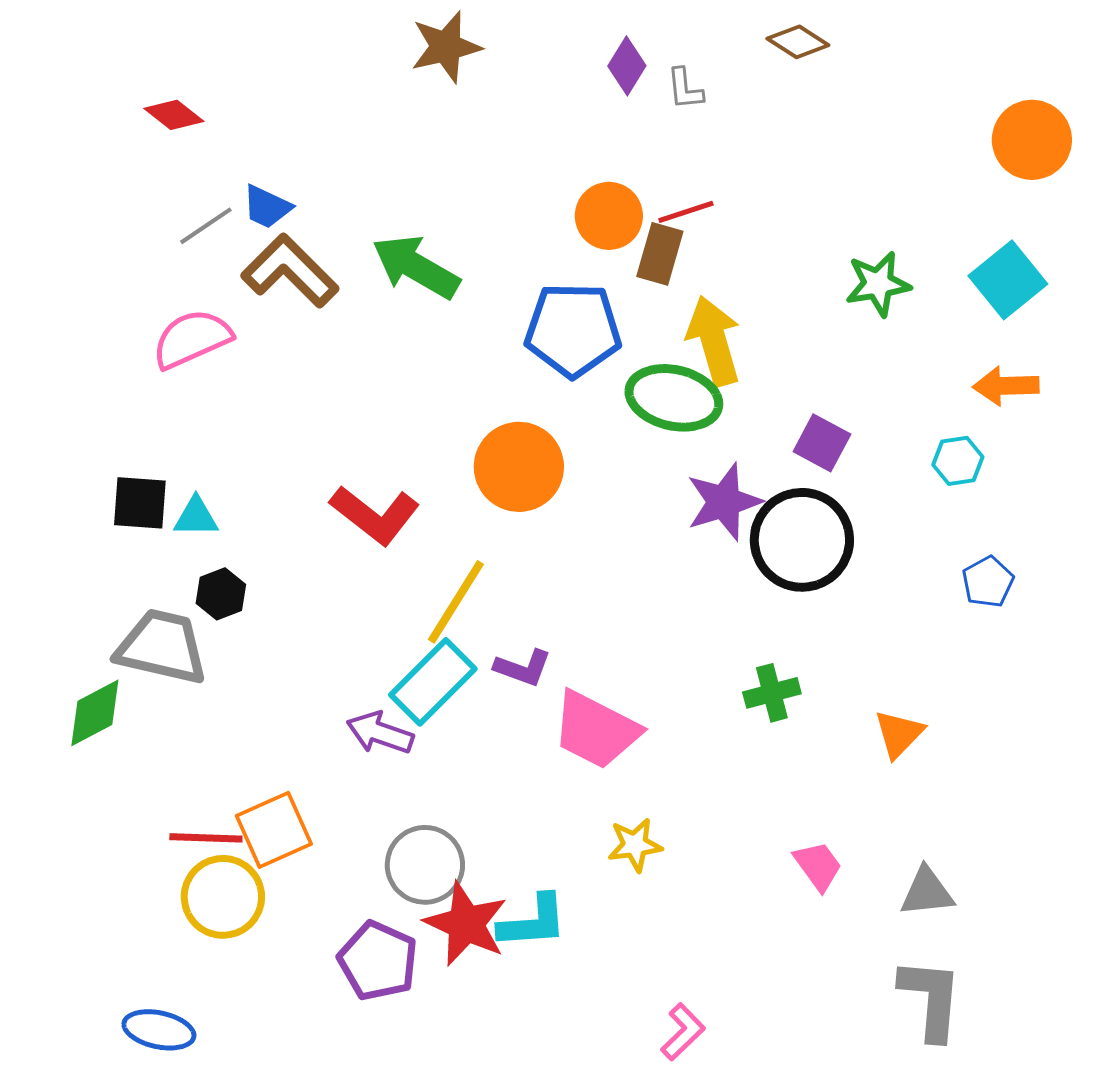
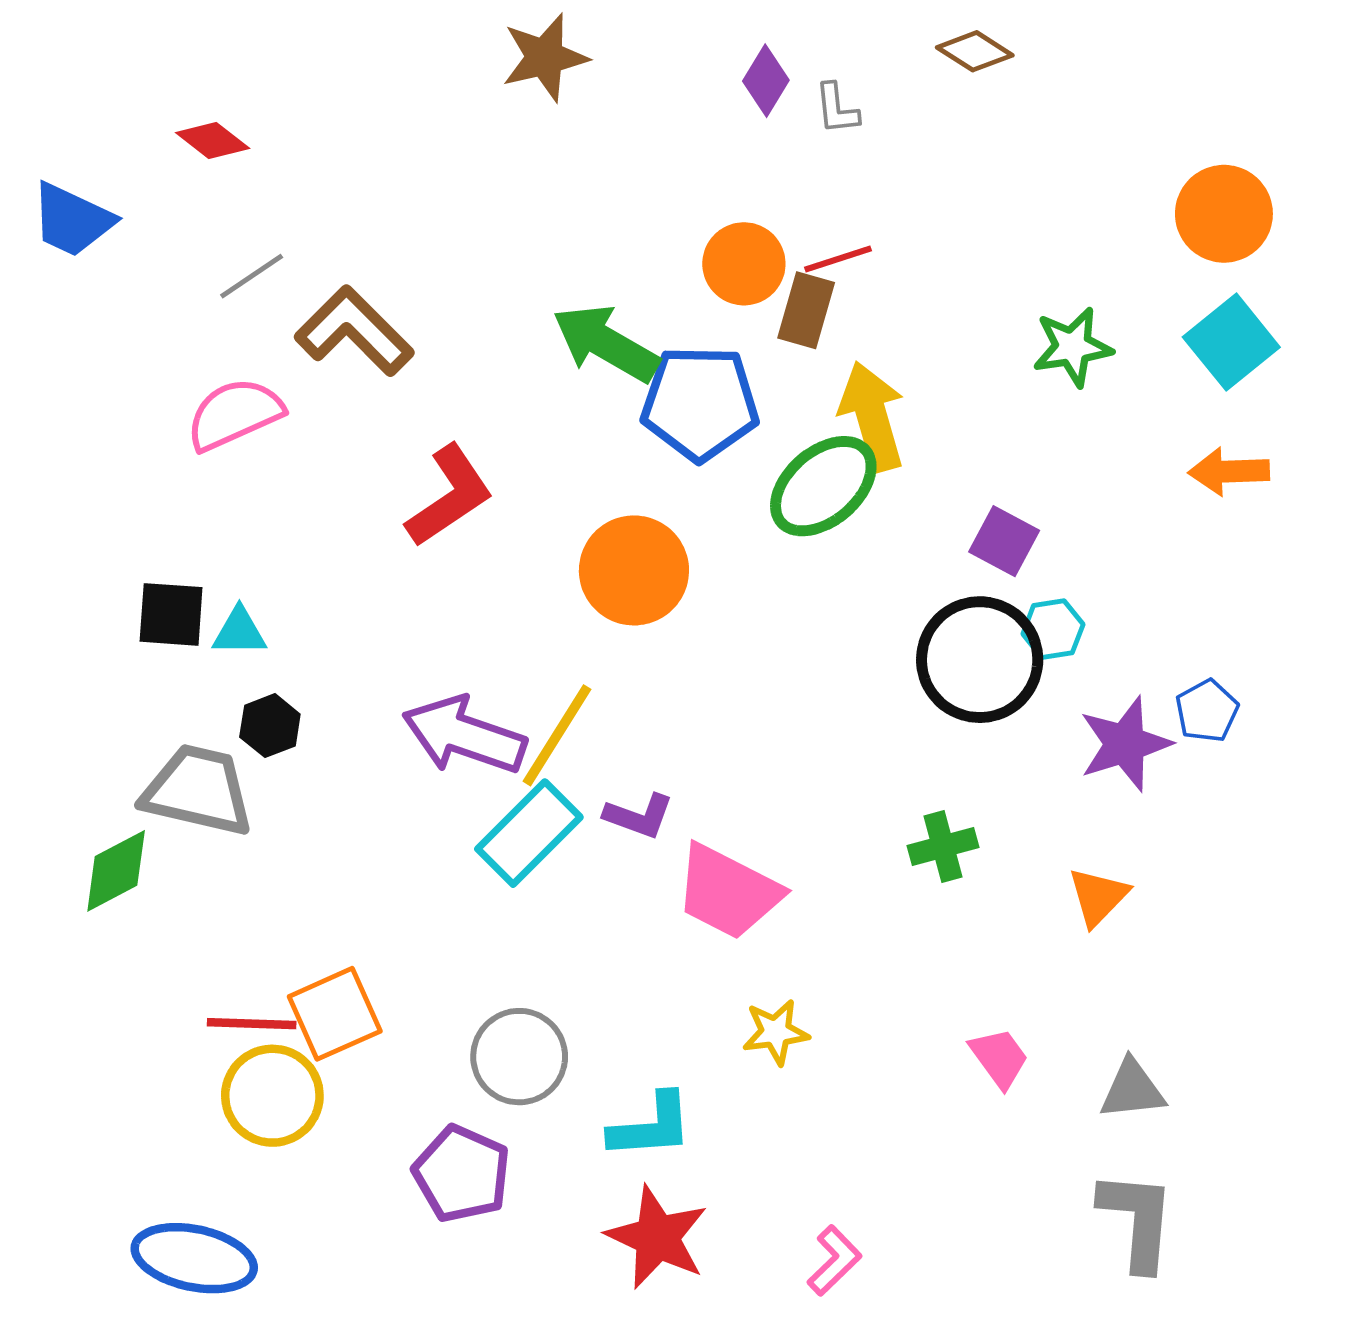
orange circle: (1032, 140) -> (1224, 214), moved
blue trapezoid: (267, 207) -> (72, 220), moved, size x1.4
green arrow: (416, 267) -> (606, 343), moved
green ellipse: (674, 398) -> (823, 486), turned -54
cyan hexagon: (958, 461) -> (1053, 629), moved
purple star: (724, 502) -> (1125, 744), moved
red L-shape: (375, 515) -> (450, 496), moved, turned -72
purple arrow: (380, 733) -> (464, 735), moved, size x1.5
red star: (466, 924) -> (657, 1237), moved
blue ellipse: (159, 1030) -> (194, 1258), size x1.4

